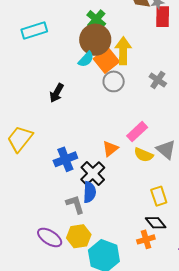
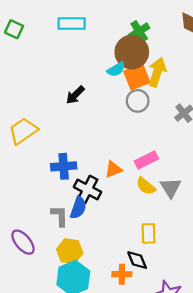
black cross: (93, 173) -> (87, 189), turned -35
yellow hexagon: (79, 236) -> (70, 251), moved

